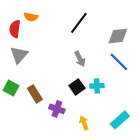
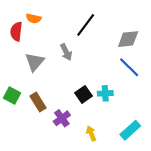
gray triangle: (19, 55) -> (35, 62), moved
gray arrow: (80, 59) -> (66, 52), moved
purple cross: (57, 109) -> (62, 118), turned 35

